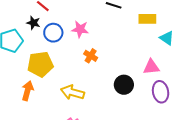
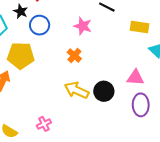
pink star: (80, 29) -> (83, 26), moved
yellow arrow: (72, 92) -> (76, 90), moved

